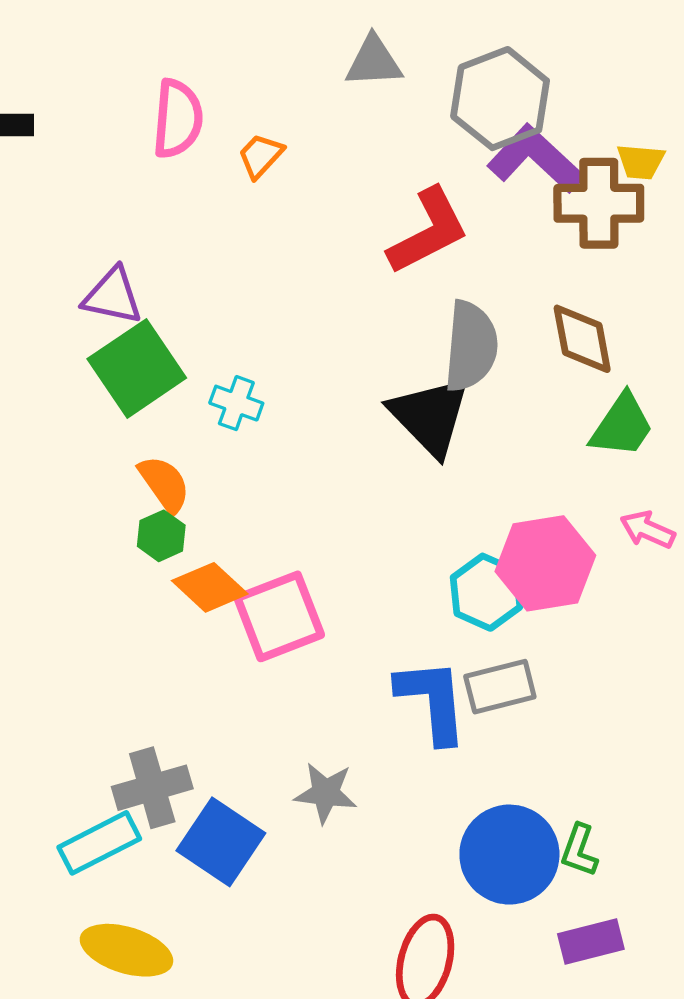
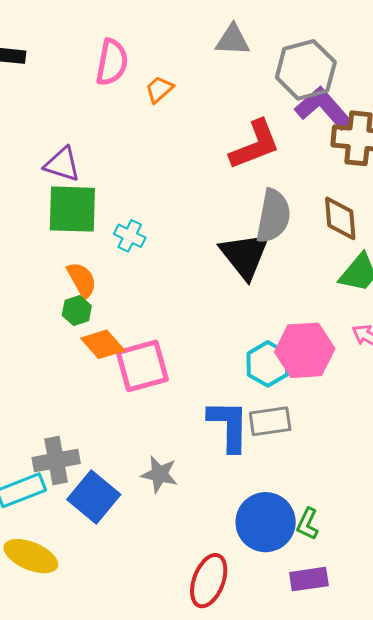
green square: (137, 368) -> (72, 209), turned 30

